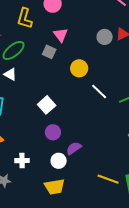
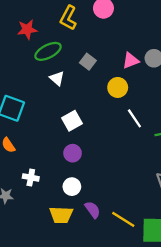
pink triangle: (61, 35) -> (131, 60), moved, turned 35
white triangle: (10, 74) -> (57, 78), moved
purple semicircle: (74, 148) -> (93, 210), moved, turned 77

